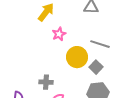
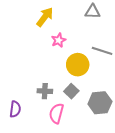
gray square: (96, 67) -> (71, 91), moved

